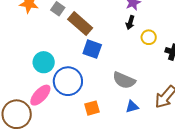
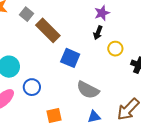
blue square: (92, 49) -> (70, 58), moved
blue circle: (68, 81) -> (32, 87), size x0.6

